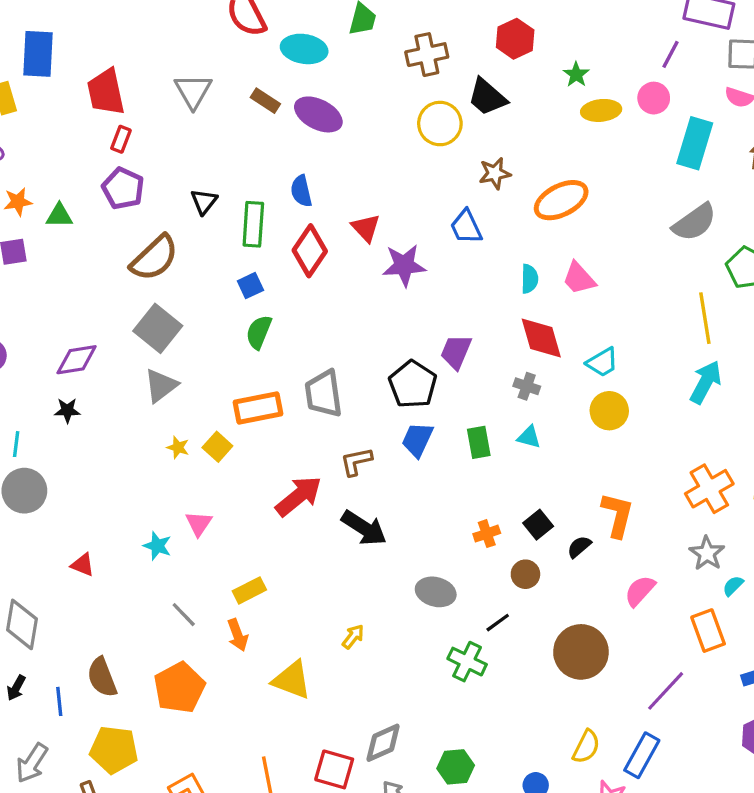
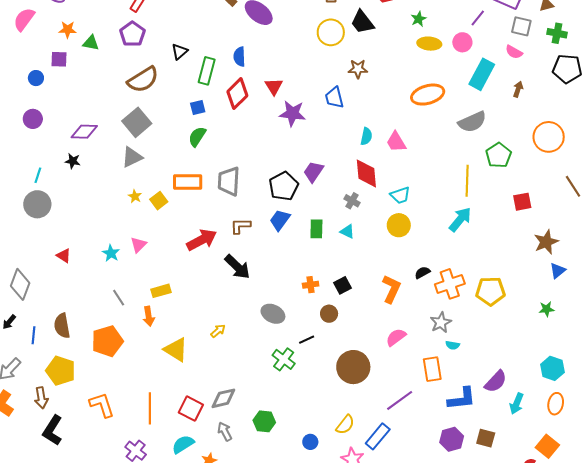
orange ellipse: (561, 200) -> (428, 95), moved
black semicircle: (579, 547) -> (422, 273), moved
cyan semicircle: (733, 586) -> (453, 345), turned -136

